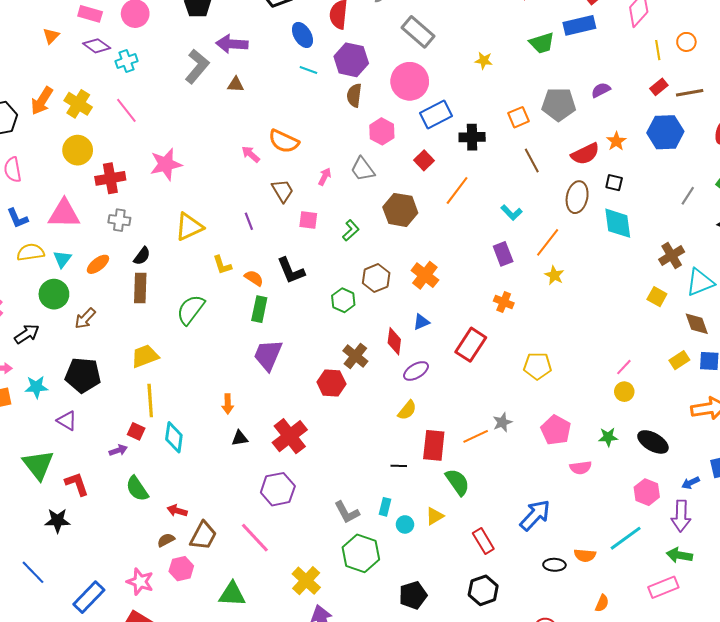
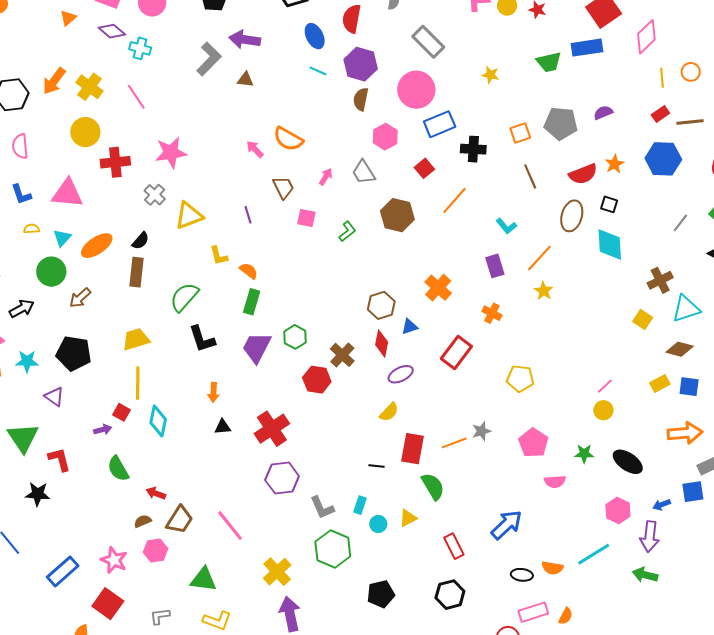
cyan cross: (127, 61) -> (140, 48), turned 30
gray cross: (119, 220) -> (155, 195), moved, turned 30
yellow semicircle: (31, 252) -> (31, 229), size x0.6
orange ellipse: (98, 264) -> (97, 246), size x1.4
black L-shape: (291, 271) -> (202, 339), moved
orange cross: (425, 275) -> (438, 288), moved
brown hexagon: (376, 278) -> (381, 305), moved
green hexagon: (343, 300) -> (295, 337), moved
brown diamond: (697, 324) -> (680, 349), turned -60
purple hexagon: (278, 489) -> (282, 478), moved
pink rectangle: (663, 587) -> (533, 612), moved

